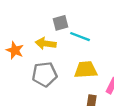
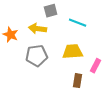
cyan line: (80, 37) -> (78, 23), moved

